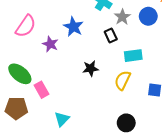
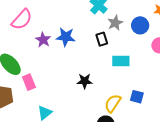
blue star: (73, 27) -> (66, 37), moved, turned -30
black star: (91, 68) -> (85, 81), moved
yellow semicircle: (123, 80) -> (113, 103), moved

